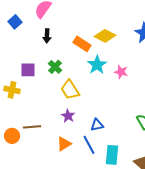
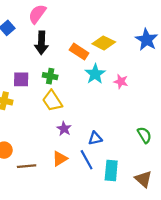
black arrow: (47, 36) -> (42, 43), size x1.5
green cross: (55, 67) -> (50, 76), turned -32
yellow trapezoid: (70, 90) -> (52, 101), moved
brown line: (32, 127) -> (27, 166), moved

